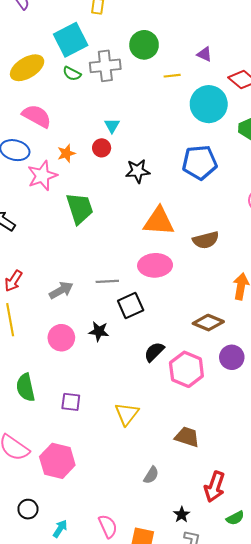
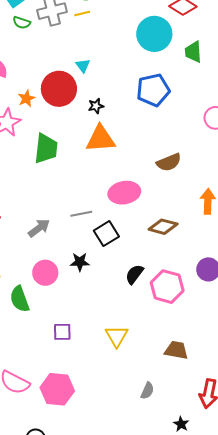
yellow line: (172, 76) -> (82, 14), moved
cyan triangle: (112, 126) -> (83, 66), moved
red circle: (102, 148) -> (59, 89), size x2.0
black star: (138, 171) -> (96, 106), size x0.7
green trapezoid: (80, 208) -> (46, 149), turned 32
orange triangle: (159, 221) -> (101, 139), moved
brown diamond: (208, 323) -> (163, 227), moved
green semicircle: (26, 387) -> (20, 299), moved

